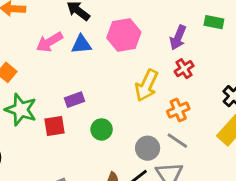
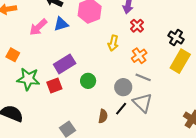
yellow arrow: (147, 85) -> (113, 43), size x0.7
purple rectangle: (74, 100) -> (65, 64), size x1.5

